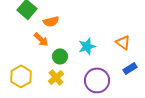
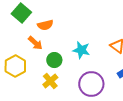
cyan star: (87, 46) -> (81, 50), turned 30
yellow hexagon: (21, 76) -> (15, 66), moved

